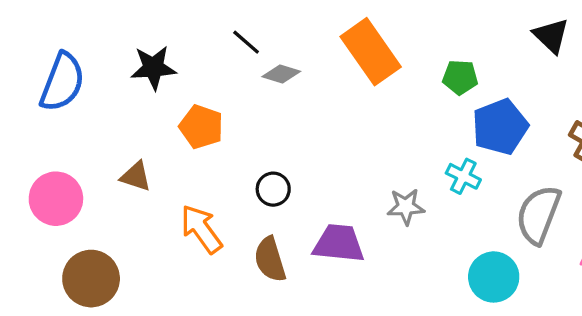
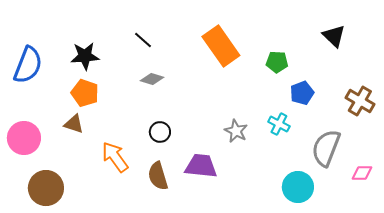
gray diamond: (281, 74) -> (152, 79), moved
orange pentagon: (201, 127) -> (85, 93), moved
blue pentagon: (500, 127) -> (302, 93), size x0.7
gray star: (406, 207) -> (236, 131), moved, turned 30

